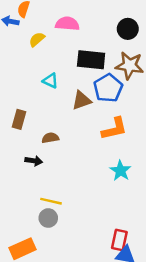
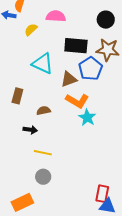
cyan triangle: (50, 81) -> (43, 63), size x1.6
orange L-shape: (114, 129) -> (77, 101), moved, turned 45
cyan star: (120, 171) -> (87, 118), moved
yellow line: (51, 201) -> (43, 153), moved

